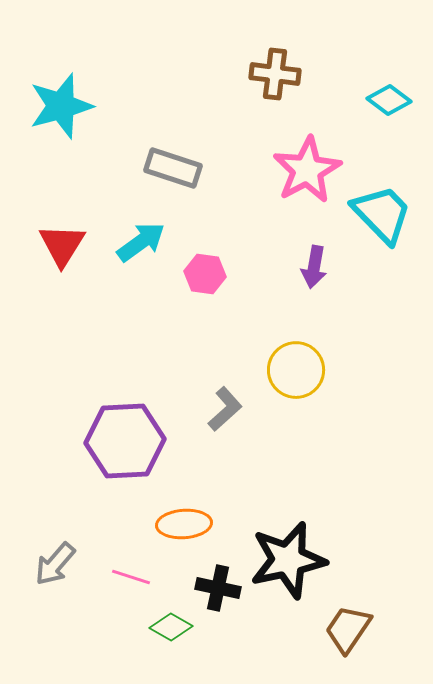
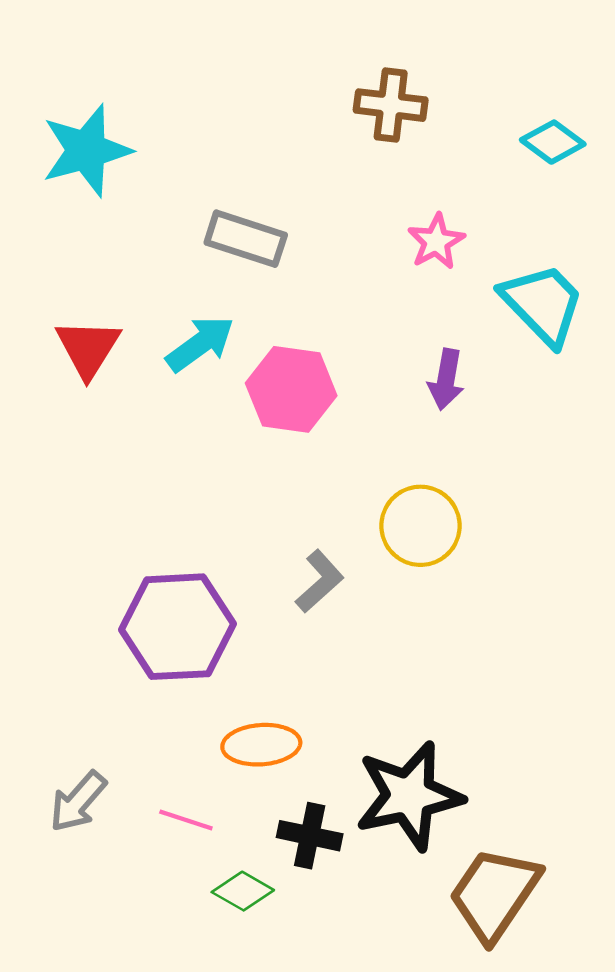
pink star: (307, 170) -> (436, 242), size x0.6
pink hexagon: (205, 274) -> (291, 389), size x1.5
brown trapezoid: (348, 629) -> (494, 894), size x1.4

